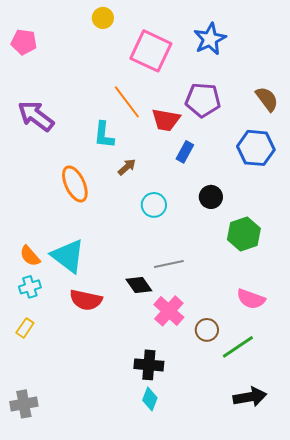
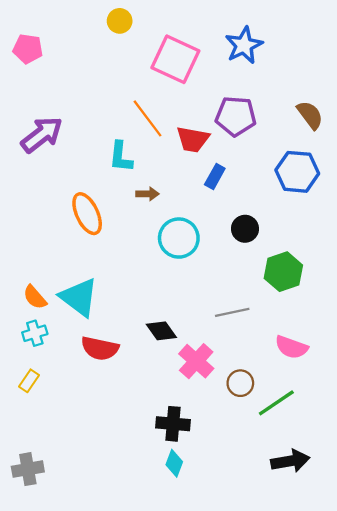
purple arrow: (36, 116) -> (42, 135), turned 105
brown arrow: (127, 167) -> (147, 194), turned 42
cyan circle: (154, 205) -> (179, 238), size x1.4
gray line: (169, 264) -> (232, 312), moved

